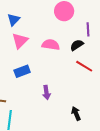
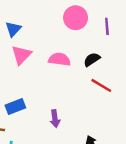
purple line: (88, 29) -> (107, 26), moved
blue rectangle: (22, 71) -> (15, 106), moved

